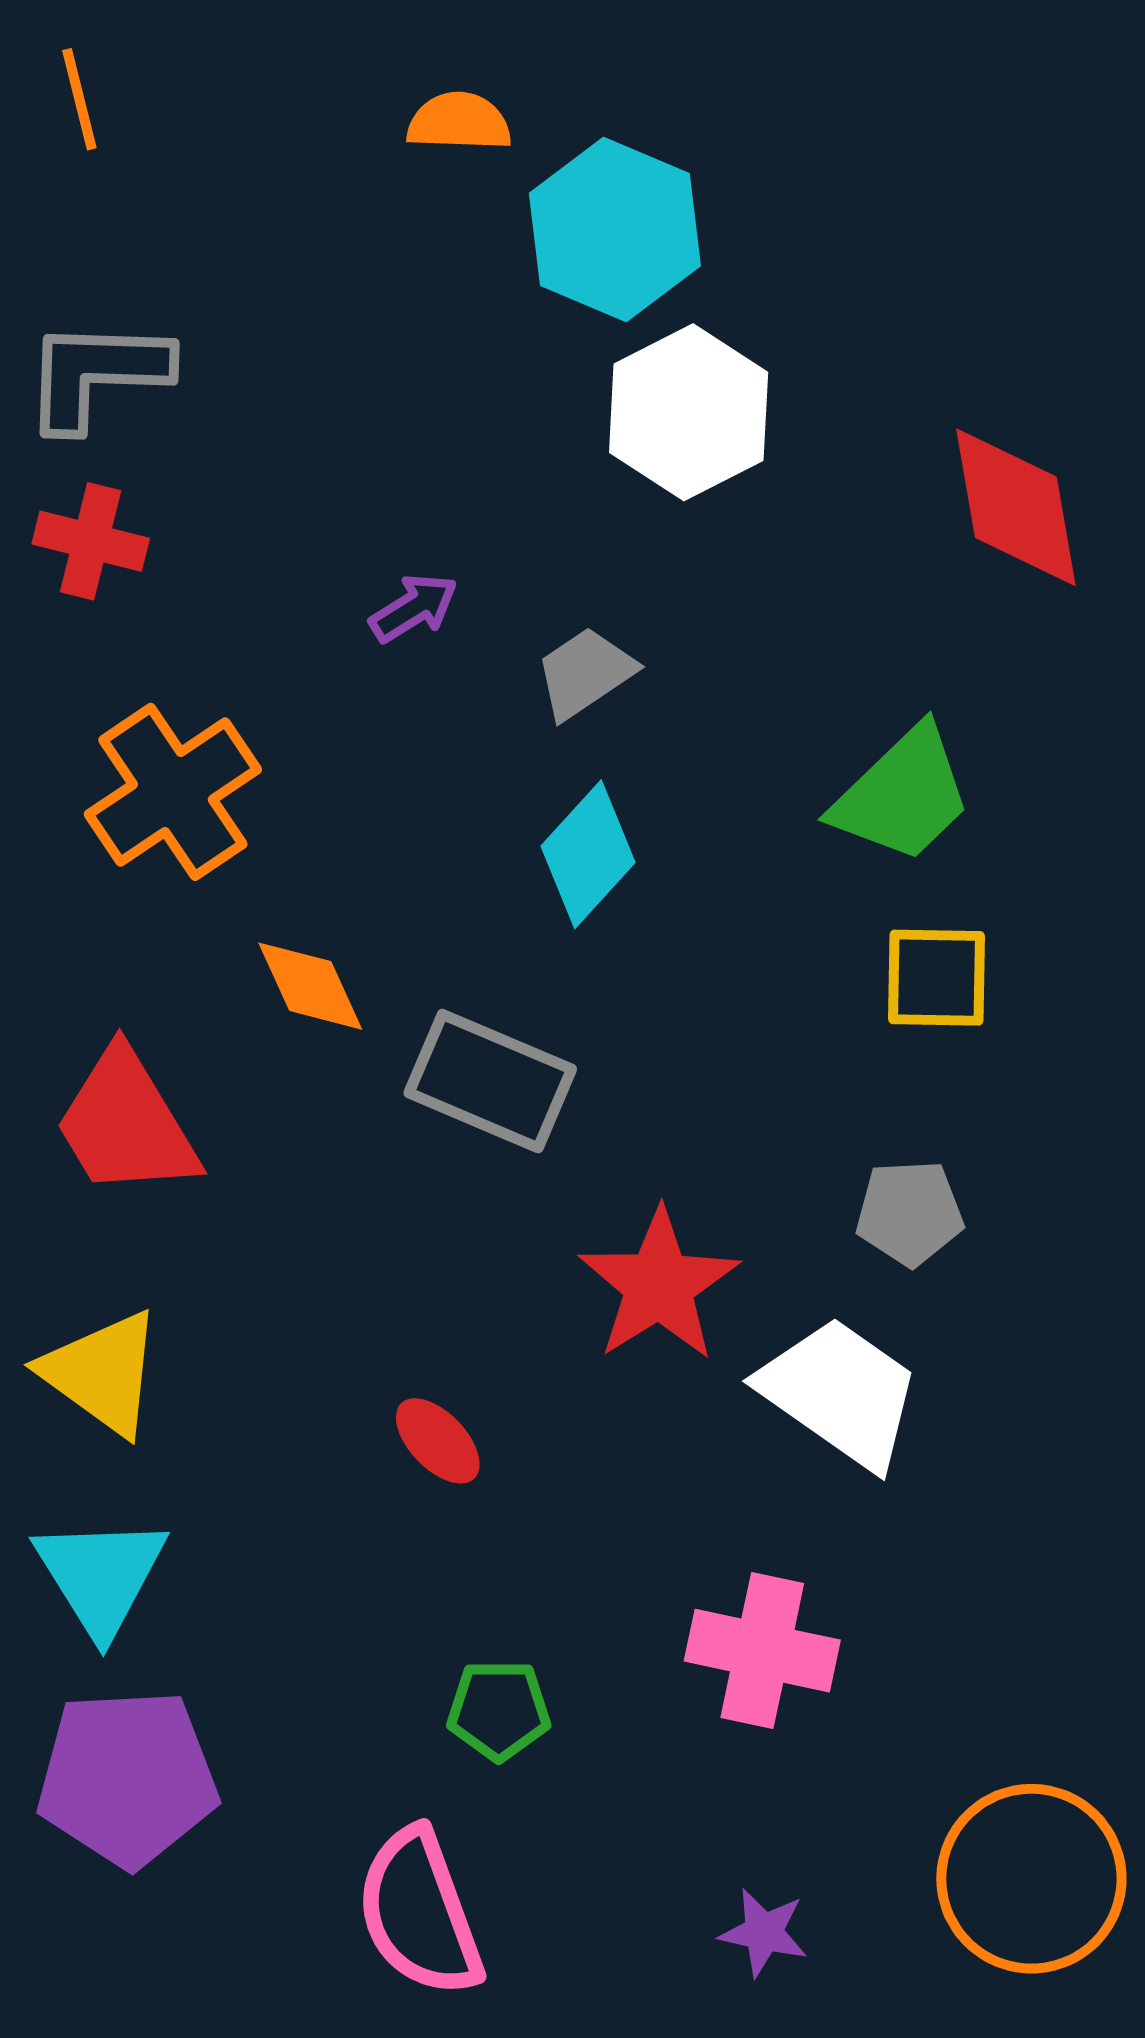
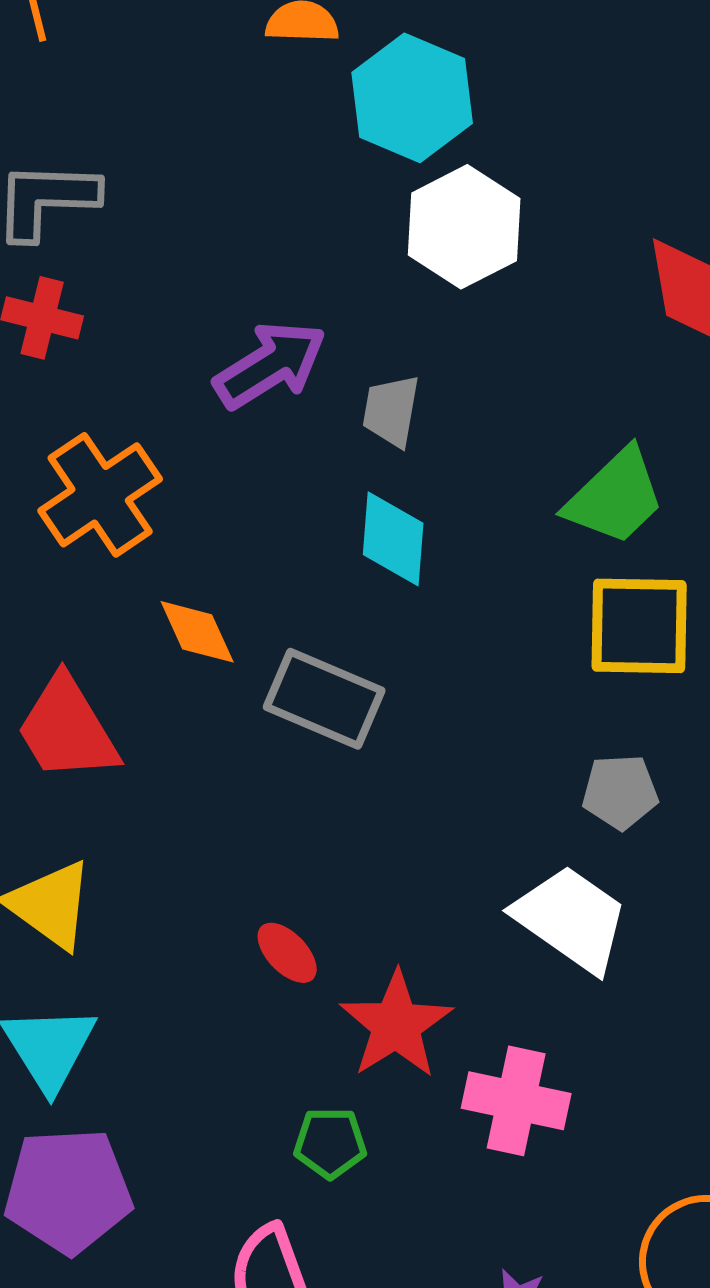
purple arrow: (414, 608) -> (270, 365), size x1.8
gray trapezoid: (585, 673) -> (391, 411), turned -46
cyan diamond: (588, 854) -> (393, 539), turned -38
yellow square: (937, 978) -> (639, 626), size x1.4
red star: (659, 1285) -> (396, 1025), moved

